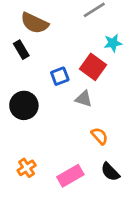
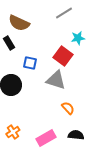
blue square: (60, 76) -> (30, 63), moved, turned 32
gray triangle: (84, 99) -> (56, 80), size x1.5
black semicircle: (110, 172) -> (76, 135), turned 140

